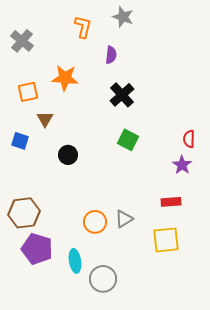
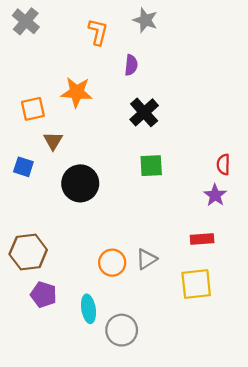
gray cross: (22, 41) -> (26, 21), moved
green square: (128, 140) -> (151, 166), turned -30
black circle: (68, 155) -> (80, 183), size x1.6
purple pentagon: (37, 249) -> (44, 295), size x0.7

